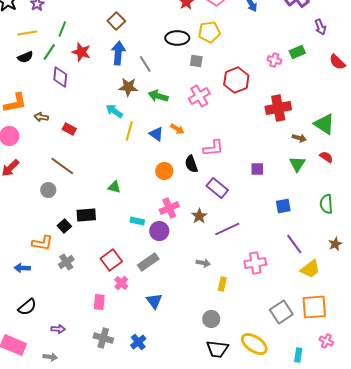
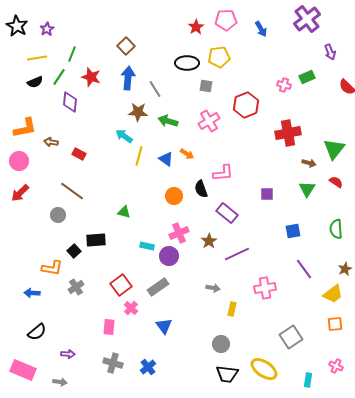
green triangle: (324, 124) -> (334, 149), turned 35
yellow trapezoid: (310, 269) -> (333, 294), moved
orange square: (314, 307) -> (335, 324), moved, size x0.6

